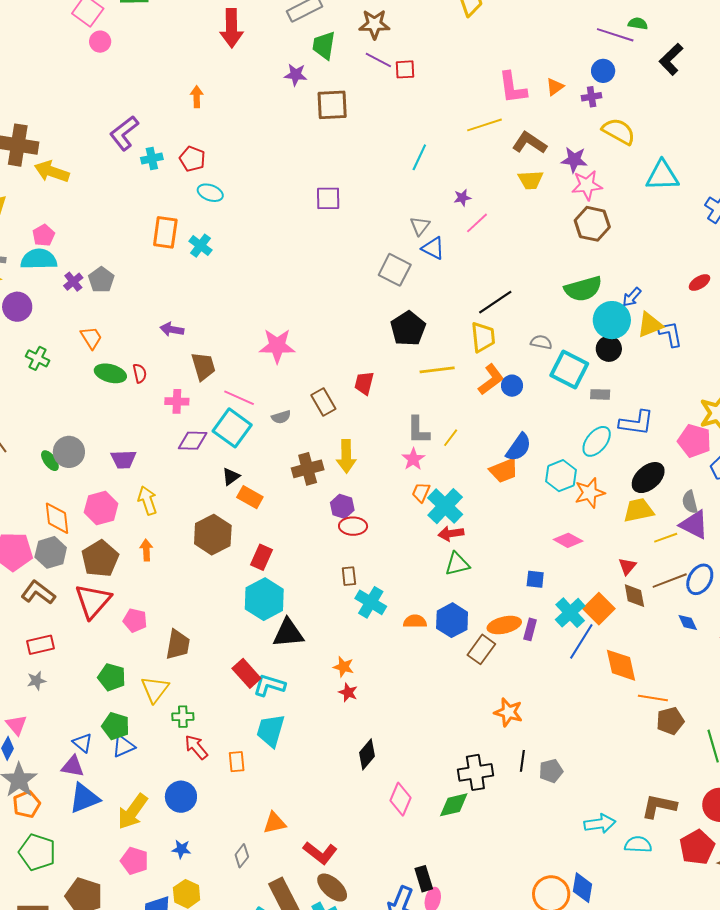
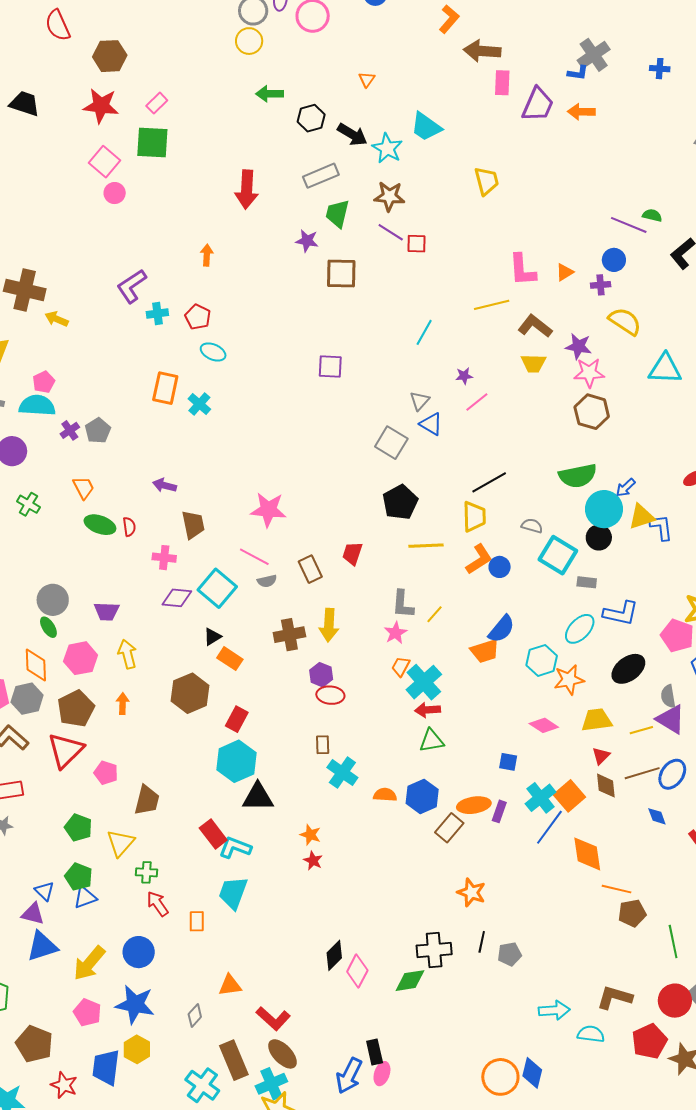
yellow arrow: (52, 172) -> (57, 319), size x0.7
pink line: (239, 398) -> (254, 557), moved
green ellipse: (50, 461) -> (48, 627), moved
yellow trapezoid: (639, 510) -> (597, 720), moved
black diamond: (367, 754) -> (334, 955), moved
blue star: (181, 849) -> (135, 1004), size x2.0

